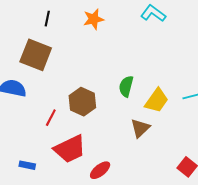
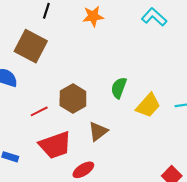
red line: (51, 118) -> (39, 111), turned 30
brown triangle: (140, 128) -> (98, 131), moved

